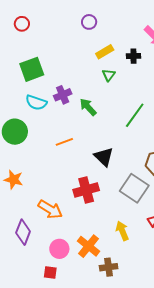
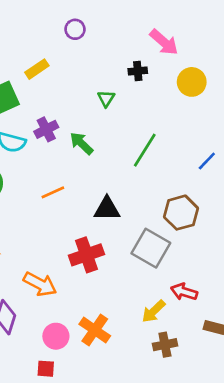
yellow rectangle: (105, 52) -> (37, 69), moved
black triangle: (104, 157) -> (107, 209), turned -40
yellow arrow: (122, 231) -> (154, 311), moved, turned -108
brown cross: (109, 267) -> (165, 345), moved

